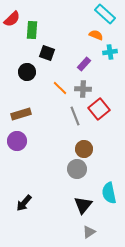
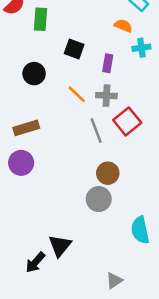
black square: (47, 53) -> (74, 49), moved
purple rectangle: (84, 64) -> (108, 63), turned -32
black arrow: (24, 203) -> (35, 262), moved
black triangle: (83, 205) -> (60, 246), moved

